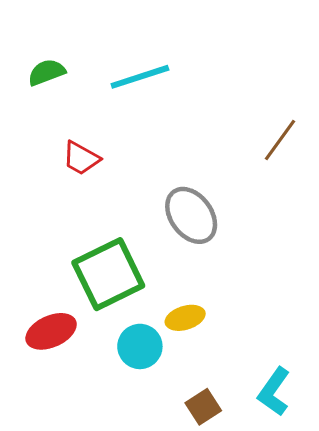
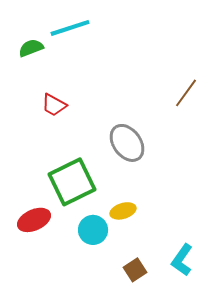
cyan line: (140, 77) -> (70, 28), moved

